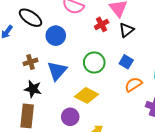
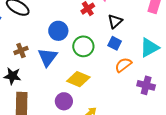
black triangle: (126, 30) -> (115, 21), moved
blue circle: (56, 36) -> (58, 31), moved
black star: (33, 89) -> (12, 76), moved

